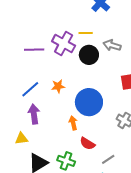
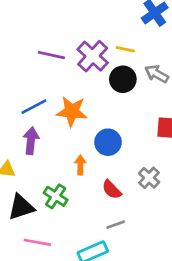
orange star: (58, 86) -> (72, 111), size x1.6
blue circle: (89, 102) -> (108, 142), size x0.7
red semicircle: (87, 144) -> (112, 190), moved
green cross: (66, 161) -> (56, 196), moved

